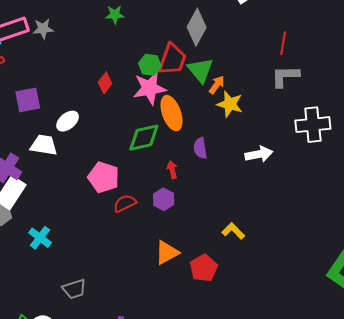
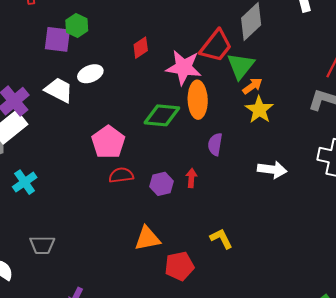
green hexagon: (150, 65) -> (77, 25), moved
red arrow: (172, 170) -> (191, 178), moved

